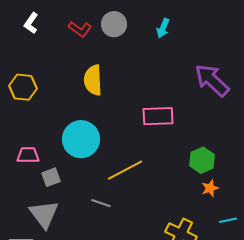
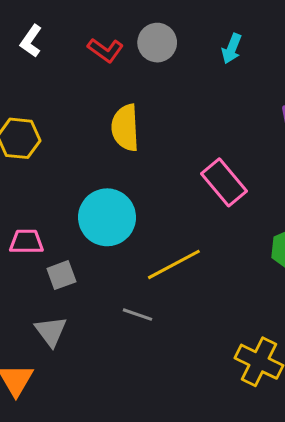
pink rectangle: (158, 116) -> (224, 182), turned 52
gray triangle: (44, 214) -> (51, 331), size x0.7

